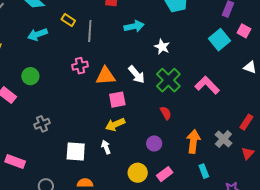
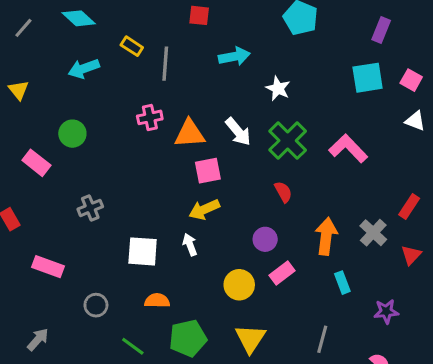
pink square: (244, 31) -> (411, 80), moved
cyan square: (219, 40) -> (368, 78), turned 30
pink rectangle: (165, 174) -> (282, 273), moved

